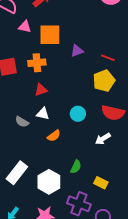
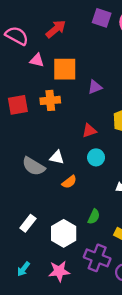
red triangle: (41, 90) -> (89, 131), moved
gray semicircle: (22, 122) -> (33, 166), size x1.5
white rectangle: (17, 173) -> (28, 223), size x0.7

